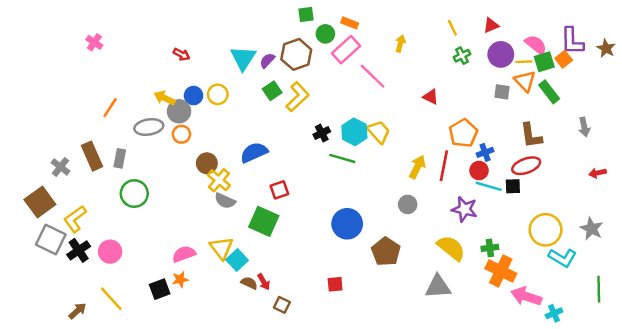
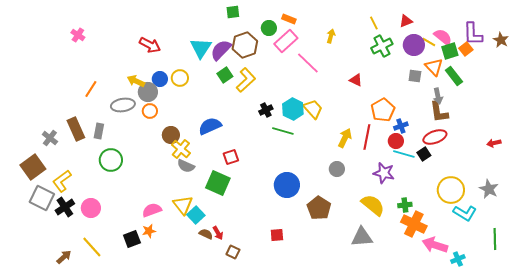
green square: (306, 15) -> (233, 12), moved
red arrow: (181, 54) -> (150, 45), size x1.5
green cross: (462, 56) -> (382, 46), size x1.5
purple semicircle: (267, 60) -> (221, 50), size x1.6
yellow line: (524, 62) -> (429, 42), moved, turned 32
gray arrow: (584, 127) -> (438, 96), moved
black square: (513, 186) -> (424, 154), turned -32

